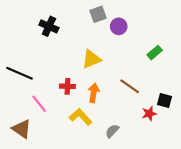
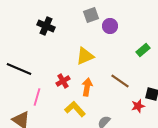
red cross: (67, 86) -> (63, 81), turned -32
pink line: (39, 104) -> (37, 97), turned 54

